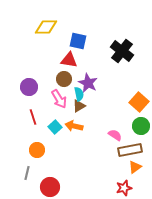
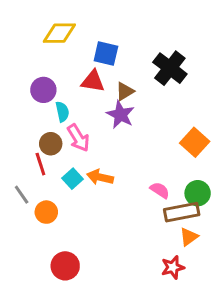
brown circle: (64, 79) -> (51, 144), moved
purple circle: (29, 87) -> (43, 90), moved
cyan semicircle: (79, 94) -> (62, 112), moved
brown triangle: (79, 106) -> (125, 91), moved
green circle: (141, 126) -> (198, 193), moved
gray line: (27, 173) -> (22, 195), moved, turned -48

